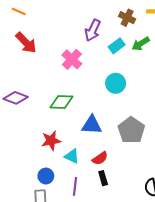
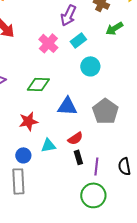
cyan rectangle: (117, 46) -> (78, 40), moved
cyan triangle: (72, 156) -> (48, 145), moved, turned -35
purple line: (75, 186) -> (96, 166), moved

